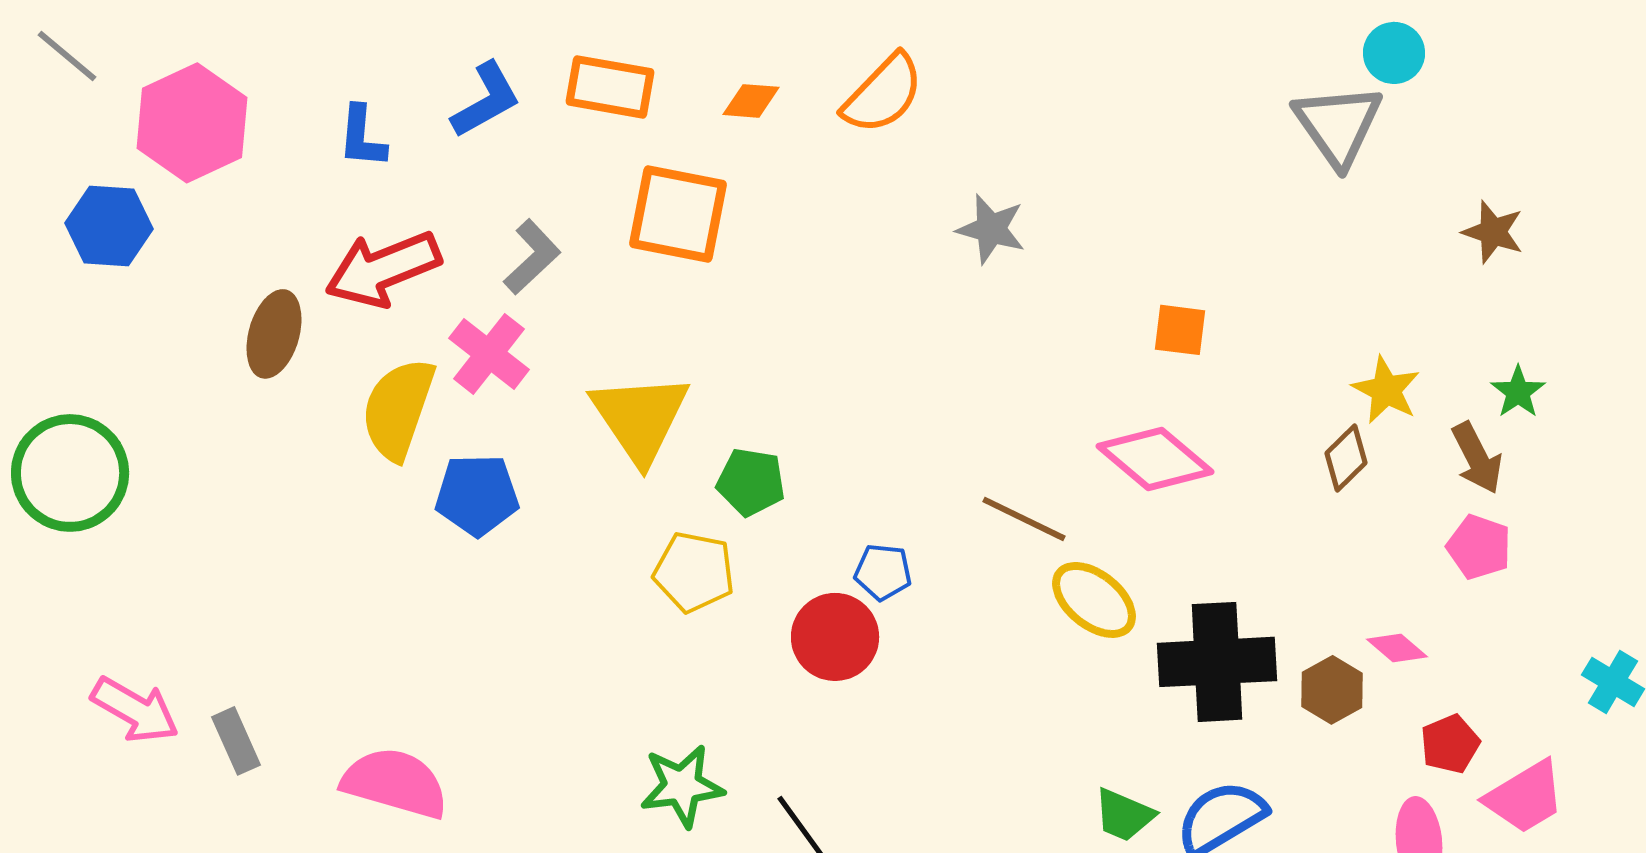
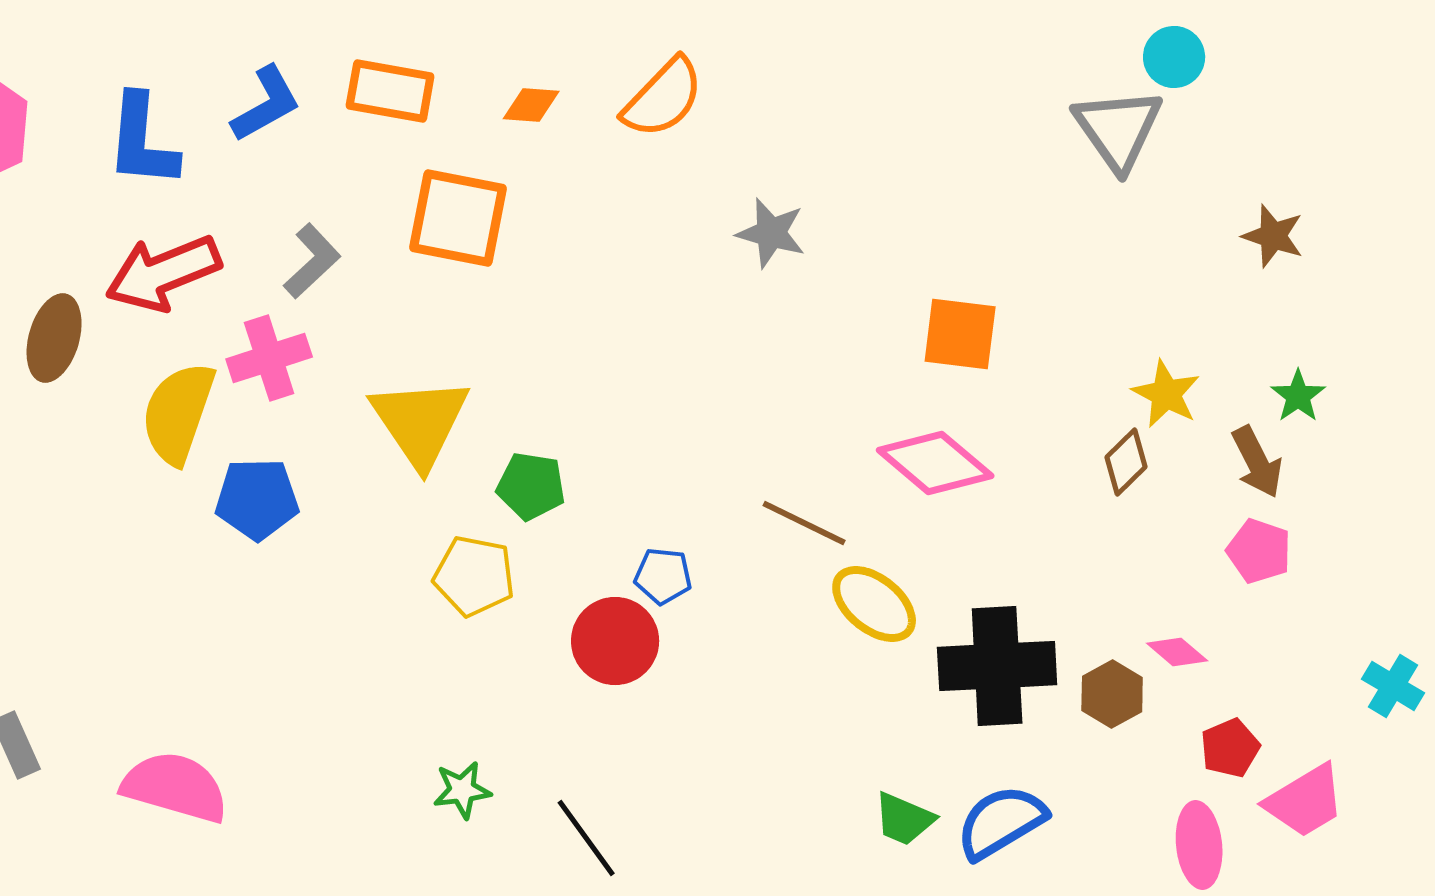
blue L-shape: (362, 137) -> (142, 141), size x1.5
orange square: (1180, 330) -> (960, 334), size x1.4
pink cross: (489, 354) -> (269, 358), turned 34
green star: (682, 786) -> (462, 790), size x0.7

